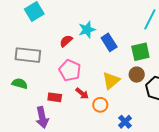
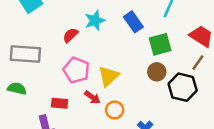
blue rectangle: (109, 42) -> (133, 22), moved
yellow triangle: (111, 81) -> (109, 76), moved

